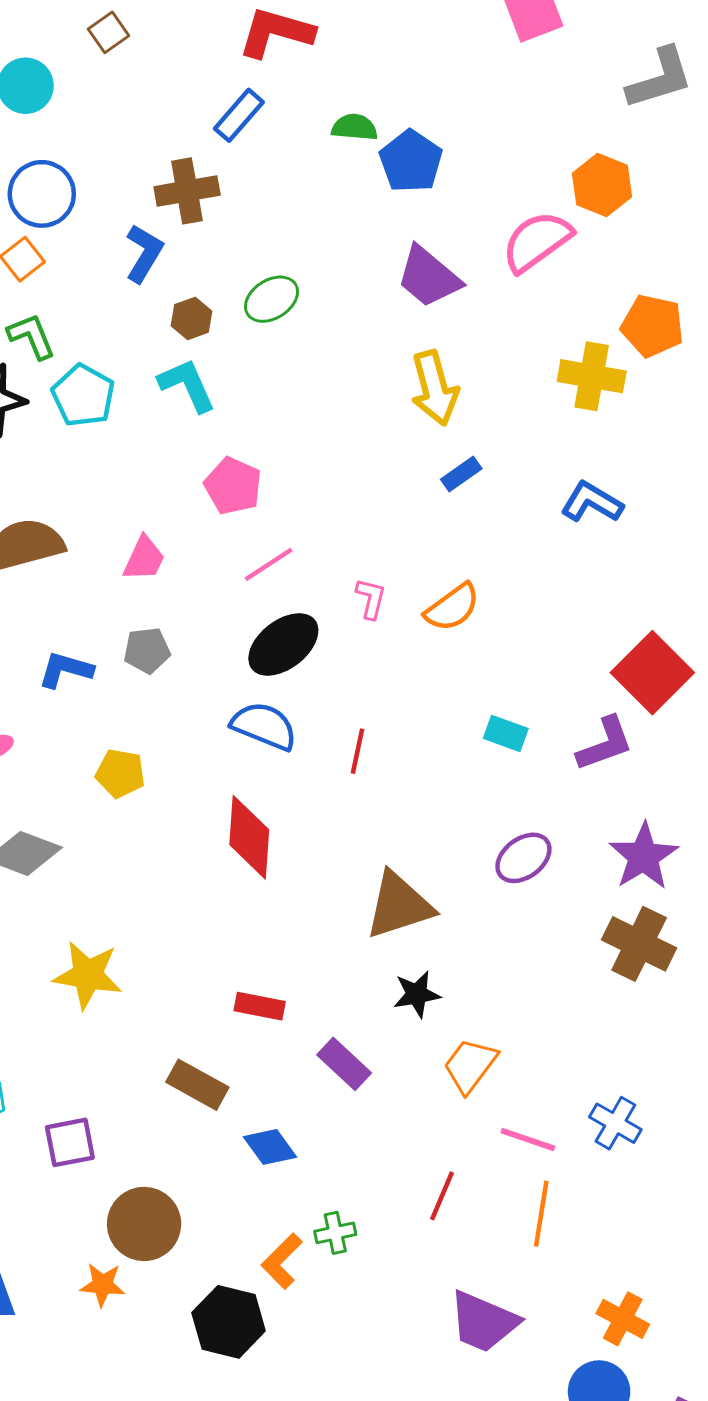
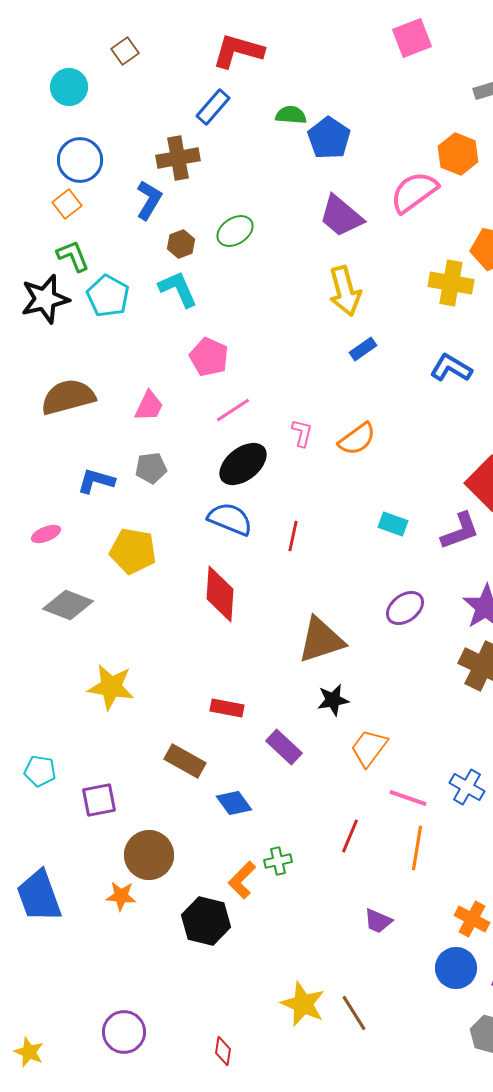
yellow pentagon: (120, 773) -> (133, 551), size x1.4
purple trapezoid: (483, 1322) -> (378, 921), size x0.6

